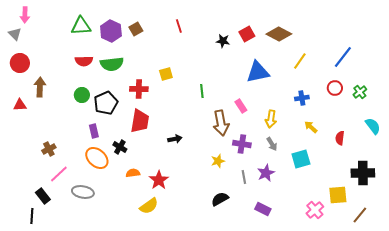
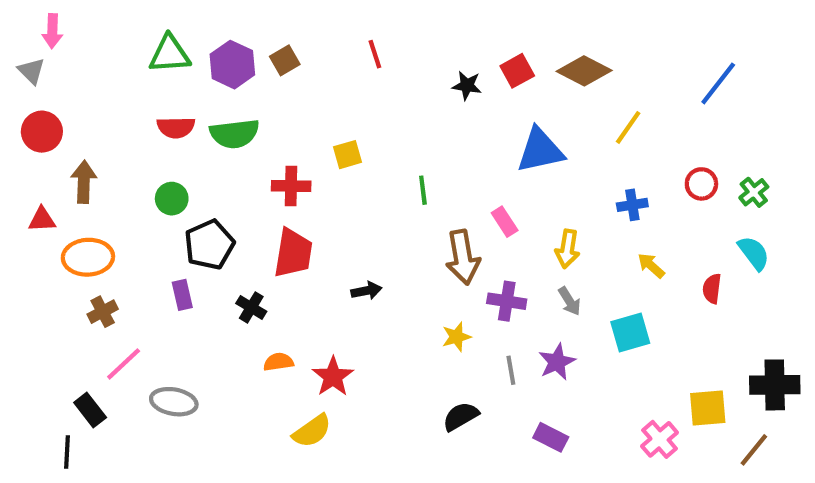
blue line: (343, 57) -> (718, 83), moved
black pentagon: (106, 103) -> (209, 245), moved
cyan semicircle: (373, 126) -> (754, 253), moved
purple rectangle: (94, 131) -> (182, 295), moved
orange ellipse: (97, 158) -> (88, 257), moved, turned -45
black cross: (363, 173) -> (775, 385), moved

